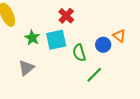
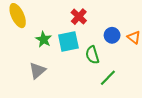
blue circle: (103, 45) -> (112, 35), moved

